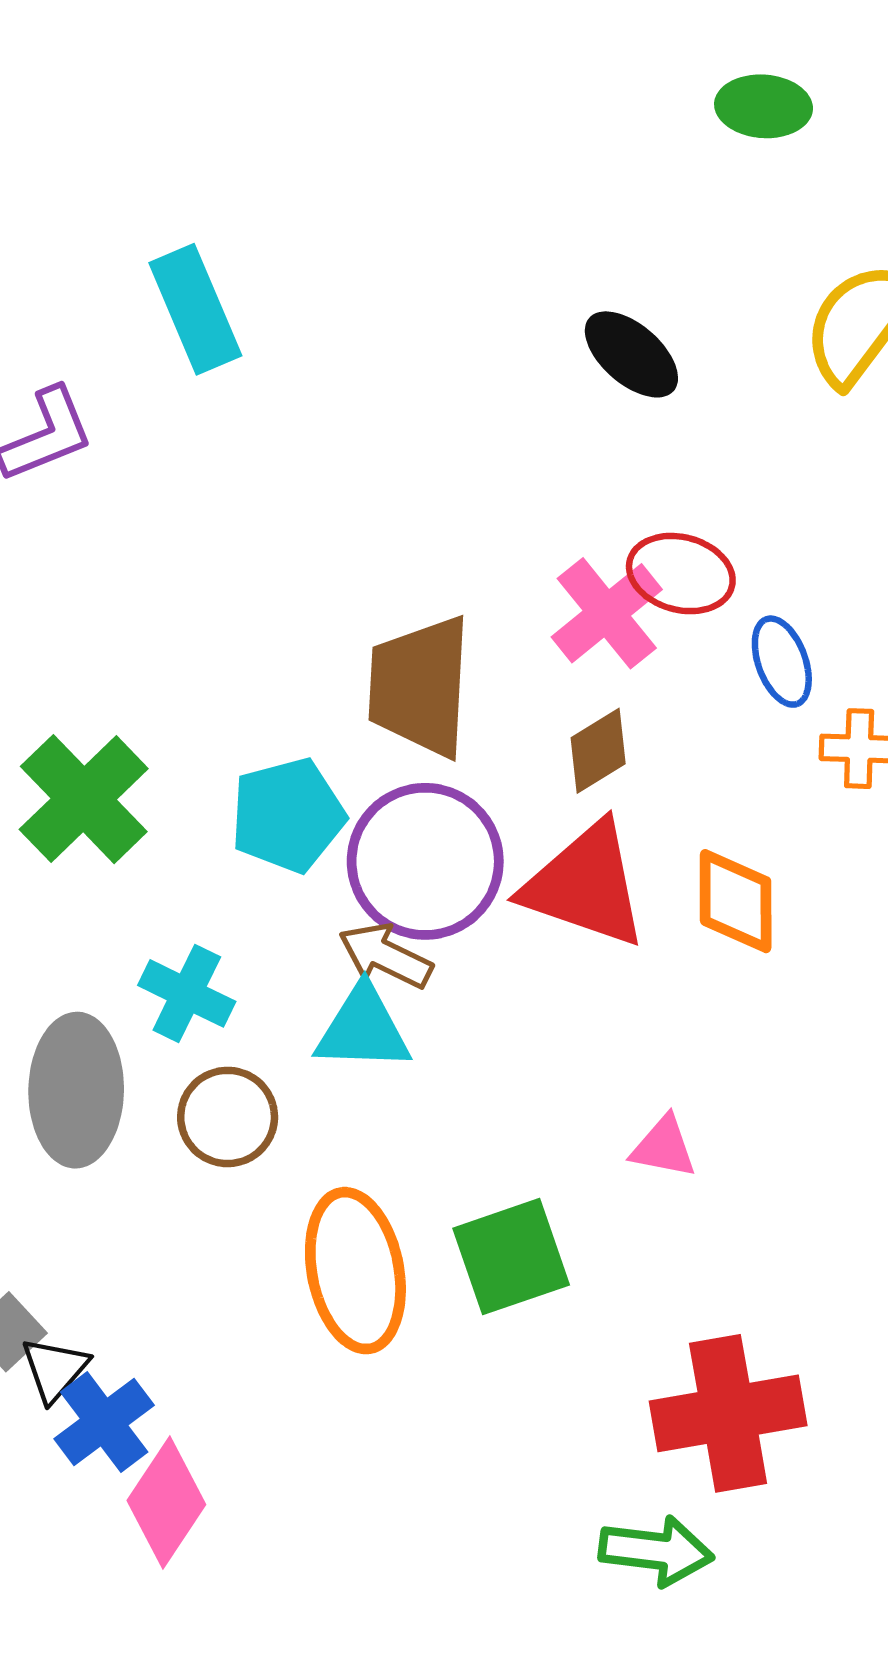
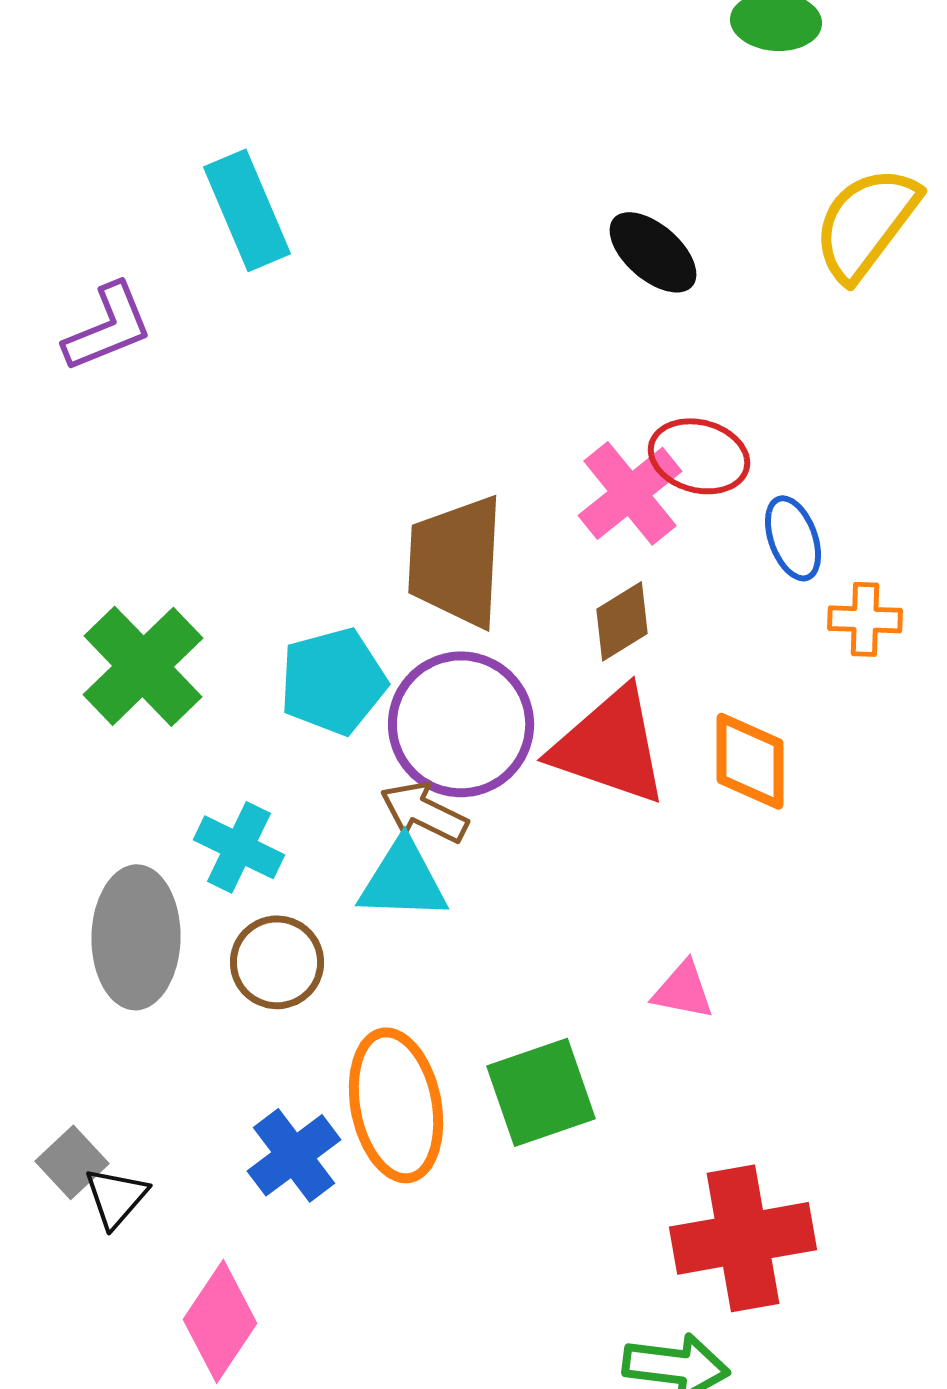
blue cross: (104, 1422) -> (294, 1155), moved

